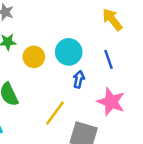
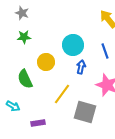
yellow circle: (34, 57) -> (46, 62), moved

